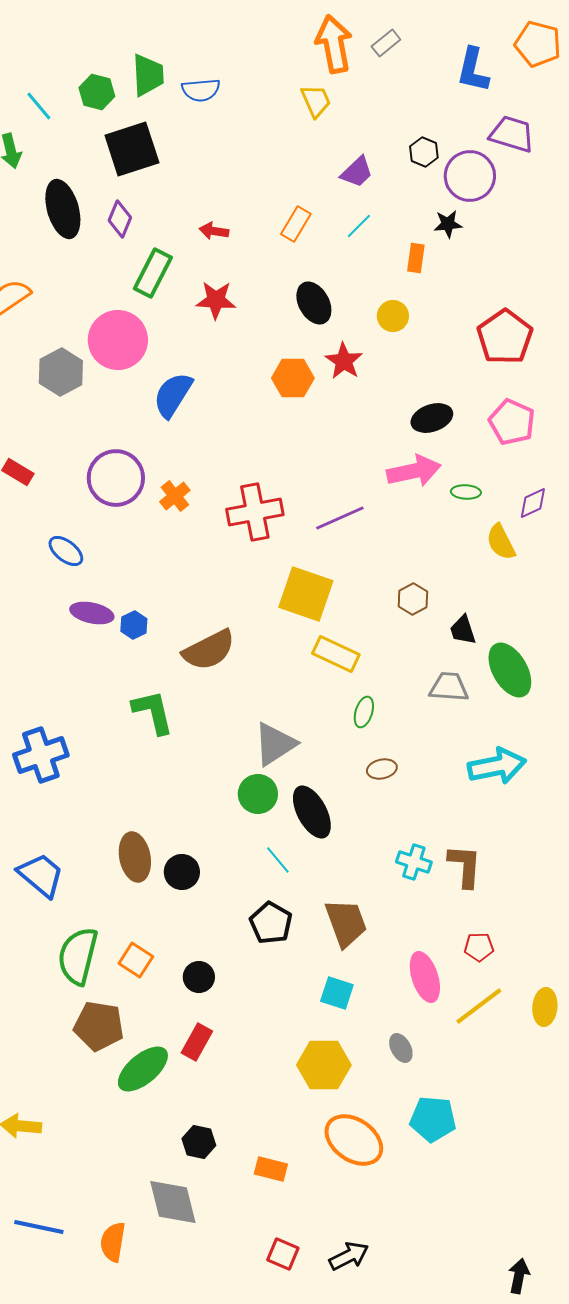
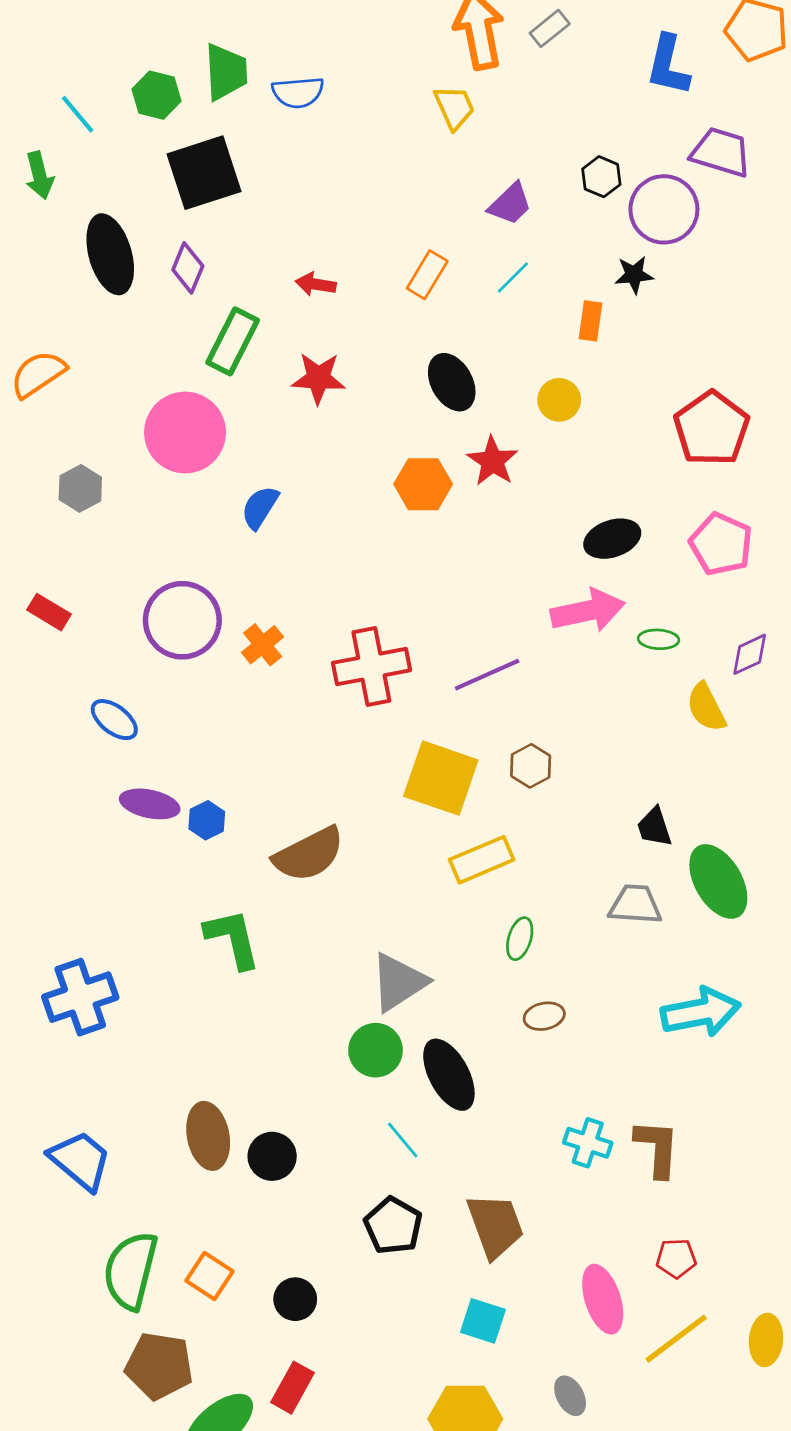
gray hexagon: (61, 372) -> (80, 488), moved, size x0.7
blue semicircle: (173, 395) -> (260, 507), size x0.7
brown hexagon: (413, 599) -> (531, 766), moved
yellow rectangle: (336, 654) -> (482, 860), turned -48

